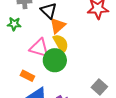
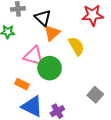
yellow semicircle: (61, 43) -> (76, 46), moved

